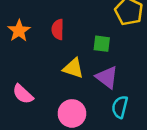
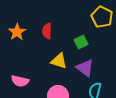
green square: (102, 44) -> (81, 42), turned -32
pink semicircle: (23, 94) -> (20, 81), turned -30

